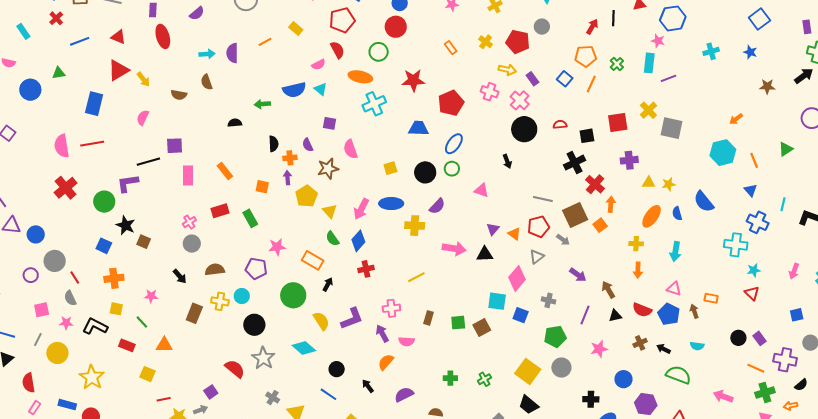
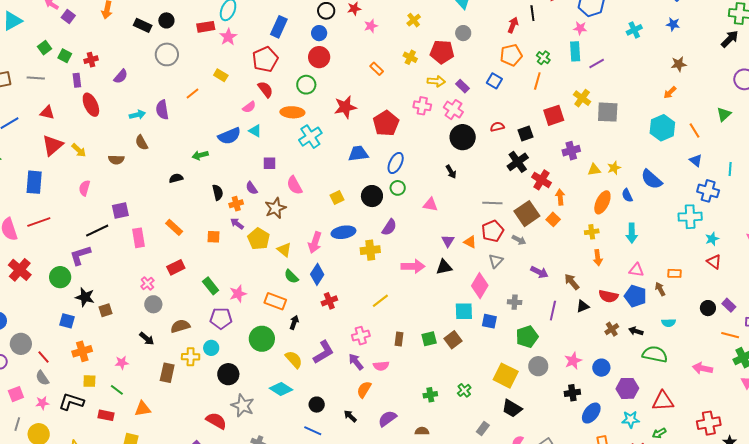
orange line: (591, 84) -> (537, 81), moved
brown star: (767, 86) -> (679, 64), moved
purple arrow: (288, 178) -> (237, 224), turned -40
green rectangle: (250, 218) -> (211, 286), moved
brown square: (144, 242) -> (106, 310), turned -32
pink star: (599, 349) -> (573, 361), moved

